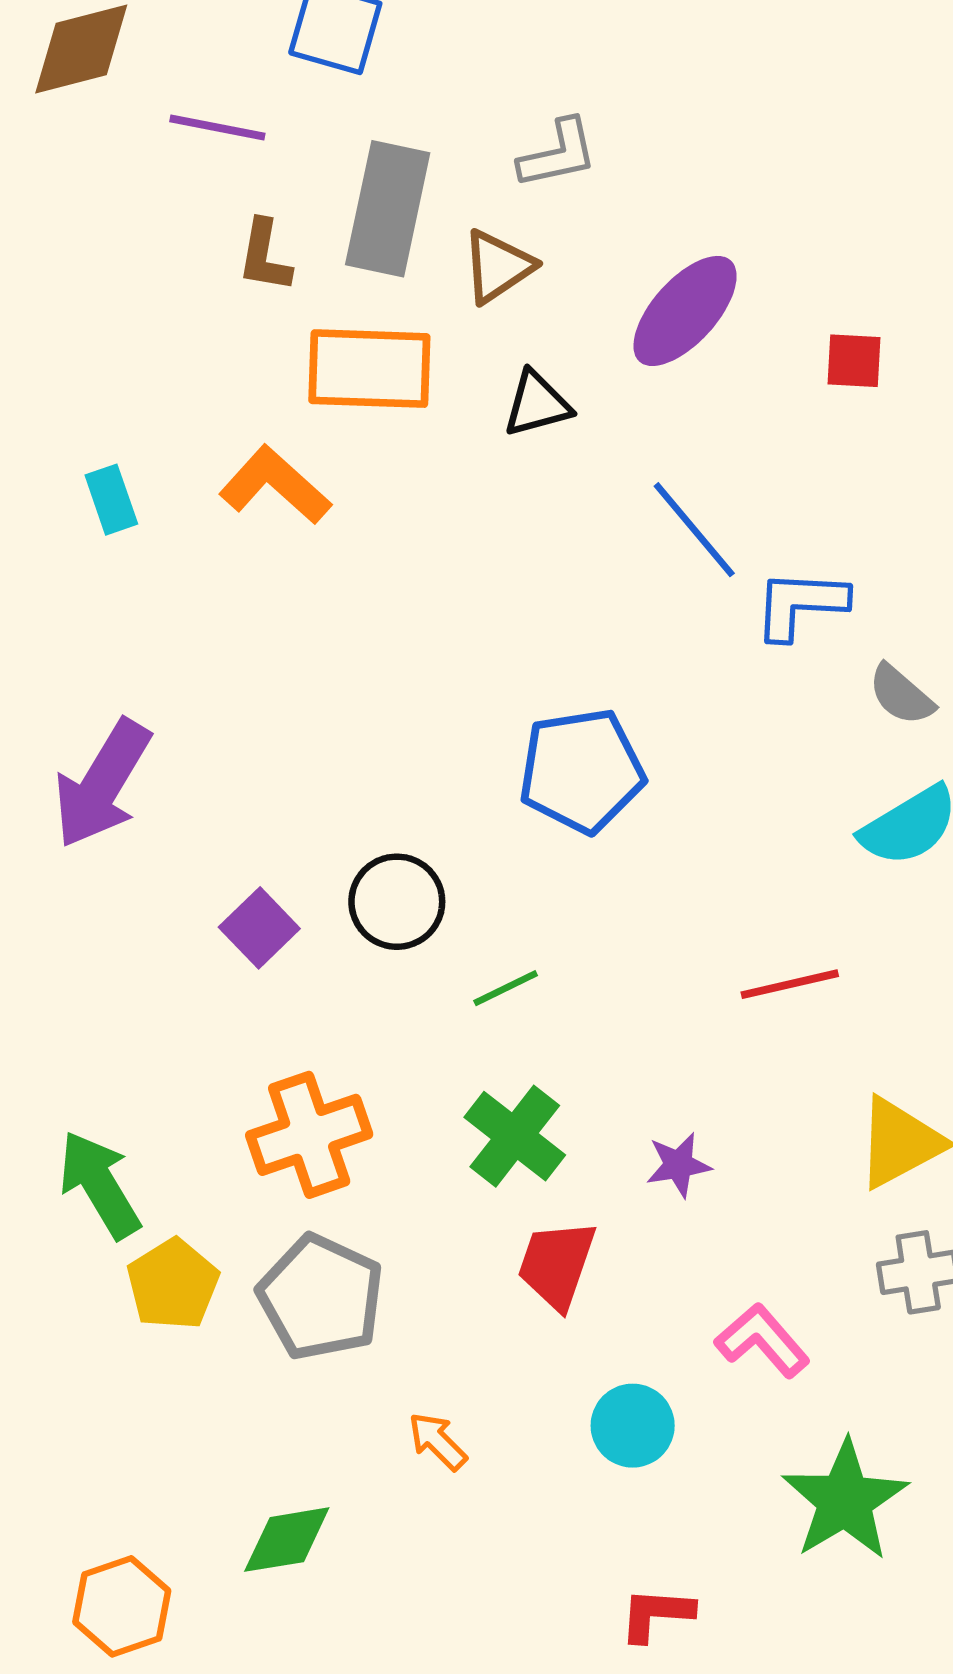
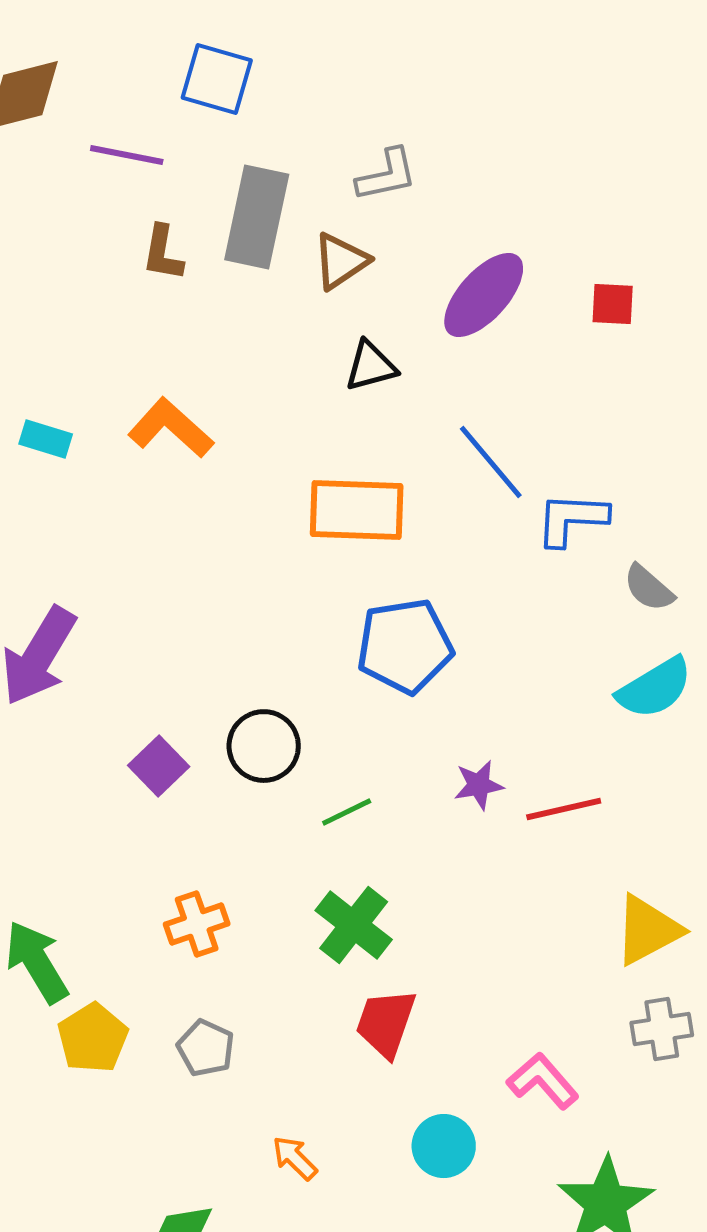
red square: (854, 361) -> (613, 304), moved
orange rectangle: (369, 369) -> (357, 510), moved
cyan rectangle: (111, 500) -> (46, 439), turned -54
orange cross: (309, 1135) -> (197, 924), size x0.7
purple star: (678, 1165) -> (479, 785), moved
gray pentagon: (321, 1297) -> (206, 1048), size x0.6

